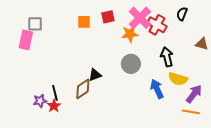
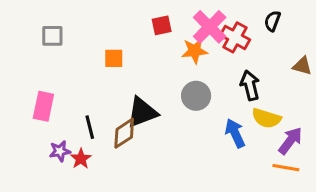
orange square: (84, 22) -> (114, 58), moved
pink rectangle: (26, 40) -> (43, 106), moved
black triangle: (95, 75) -> (142, 112), size x1.6
black line: (55, 93) -> (90, 127), moved

